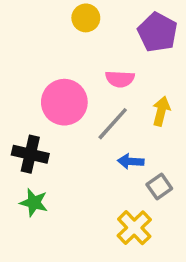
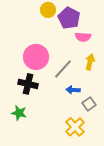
purple pentagon: (158, 32) -> (69, 18), moved
pink semicircle: (120, 79) -> (83, 37), moved
black cross: (30, 154) -> (28, 84), moved

